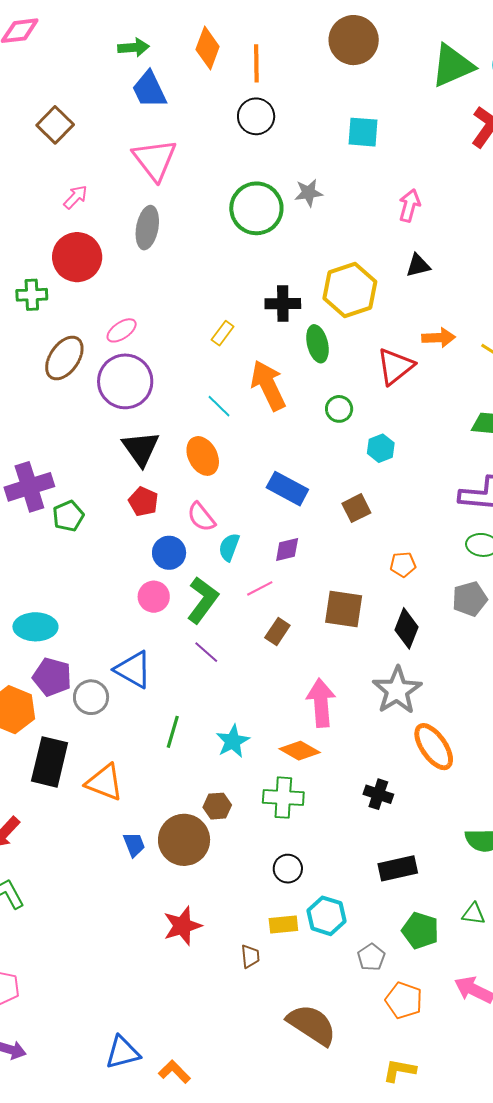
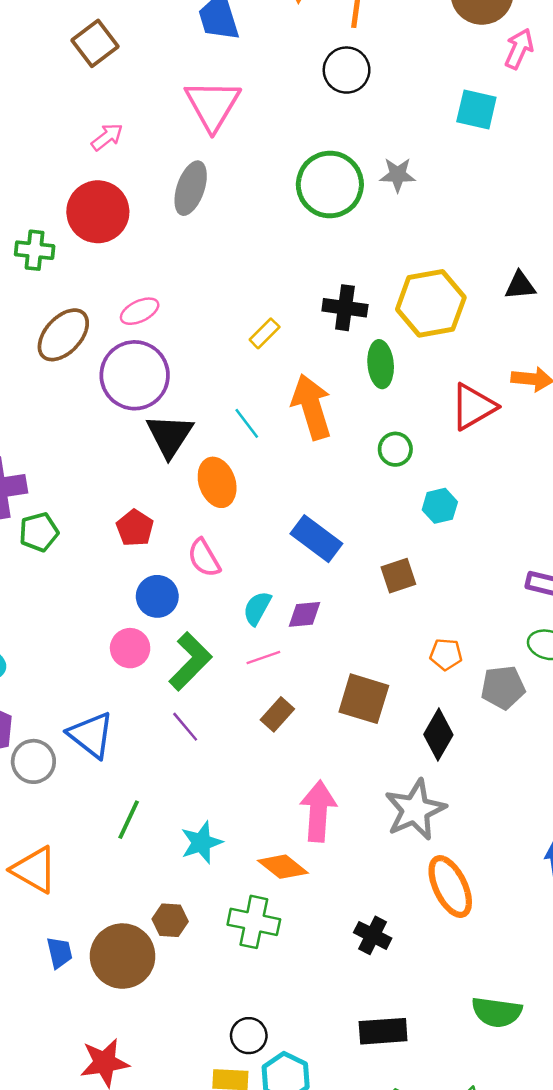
pink arrow: (409, 205) -> (519, 49), moved
black triangle: (141, 449) -> (170, 435), moved
cyan semicircle: (229, 547) -> (257, 608), moved
gray pentagon: (470, 599) -> (503, 687), moved
black circle: (288, 869) -> (249, 1036), moved

